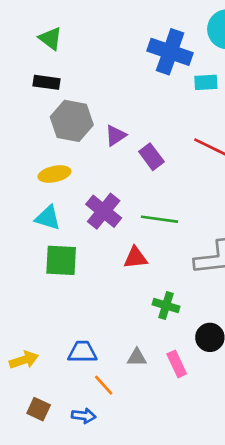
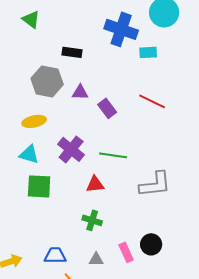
black rectangle: (46, 82) -> (72, 52), moved
purple triangle: (116, 135) -> (80, 92), turned 36
green cross: (166, 306) -> (92, 220), moved
pink rectangle: (177, 364) -> (126, 252), moved

